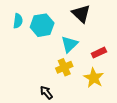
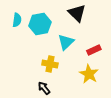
yellow cross: (64, 67) -> (50, 64), moved, turned 35

